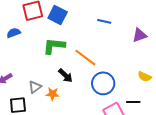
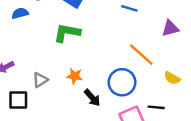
orange line: (85, 58) -> (141, 55), moved
black arrow: (66, 76) -> (92, 98), moved
orange star: (53, 94) -> (75, 76), moved

